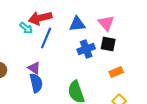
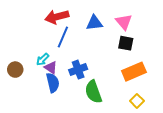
cyan arrow: (26, 28) -> (43, 59), moved, turned 96
blue cross: (86, 49) -> (78, 70), moved
orange rectangle: (116, 72) -> (134, 72), size x1.6

